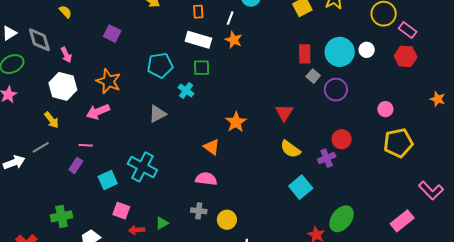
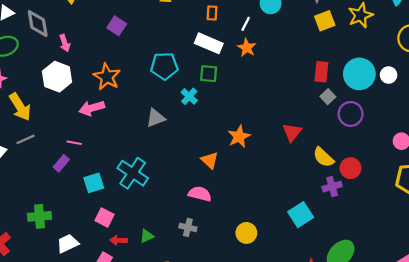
yellow arrow: (52, 120) -> (20, 107), moved, size x1.5
yellow semicircle: (290, 149) -> (323, 157), moved
yellow circle: (227, 220) -> (246, 233), moved

